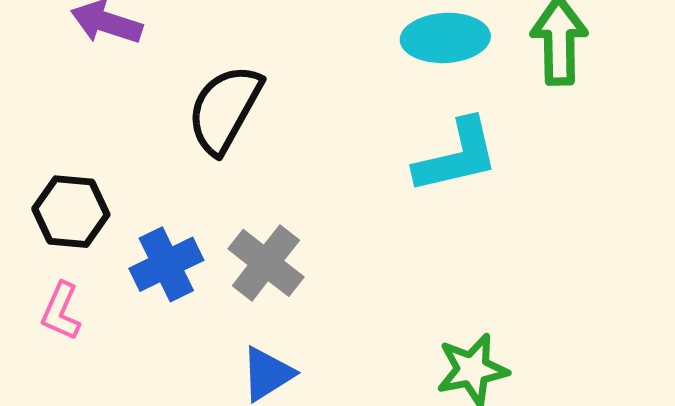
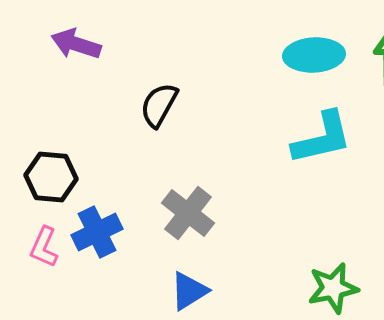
black semicircle: (225, 109) -> (159, 105), size x0.7
blue cross: (166, 264) -> (97, 232), moved

